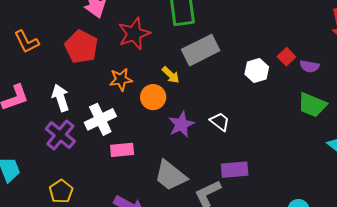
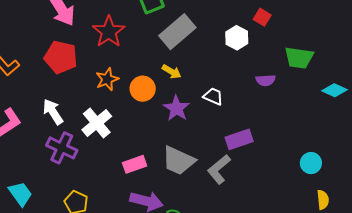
purple semicircle: (310, 66) -> (266, 80), moved
yellow arrow: (171, 75) -> (172, 72), moved
pink rectangle: (122, 150) -> (135, 164), moved

